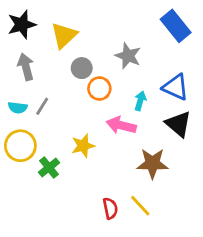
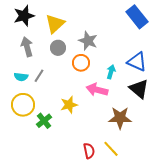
gray star: (128, 56) -> (88, 41), moved
gray circle: (82, 68) -> (58, 48), moved

